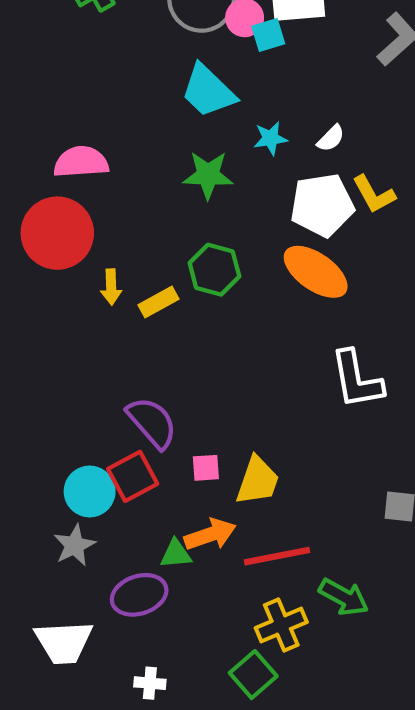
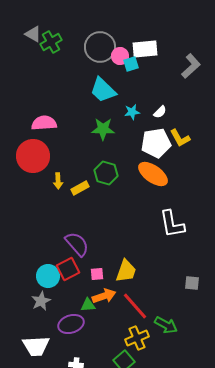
pink square: (206, 468) -> (97, 274), moved
red line: (277, 556) -> (135, 306), turned 60

